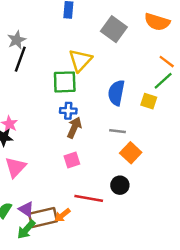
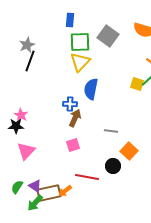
green square: (65, 82) -> (80, 42), moved
blue semicircle: (116, 93) -> (91, 89), moved
yellow square: (149, 101) -> (137, 84), moved
gray line: (118, 131) -> (111, 131), moved
orange square: (131, 153) -> (129, 151), moved

